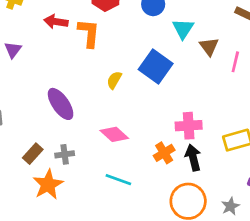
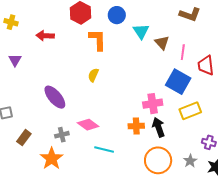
orange L-shape: (89, 33) -> (98, 40), moved
blue square: (156, 67) -> (178, 82), moved
pink diamond: (114, 134) -> (88, 125), moved
orange cross: (164, 153) -> (136, 126), turned 35
brown rectangle: (33, 154) -> (24, 138), moved

